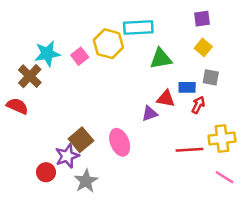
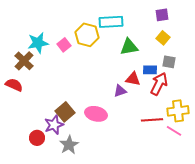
red arrow: (198, 105) -> (159, 84), size x1.6
pink ellipse: (120, 142) -> (96, 114), turned -55
pink line: (224, 177) -> (174, 131), moved

